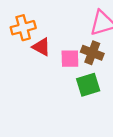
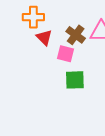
brown cross: (92, 53) -> (76, 35), moved

